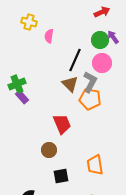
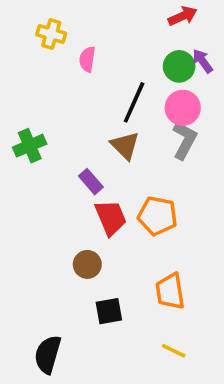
gray L-shape: (90, 82) -> (184, 140), moved
purple rectangle: (22, 97) -> (91, 182), moved
orange pentagon: (90, 99) -> (157, 216), moved

